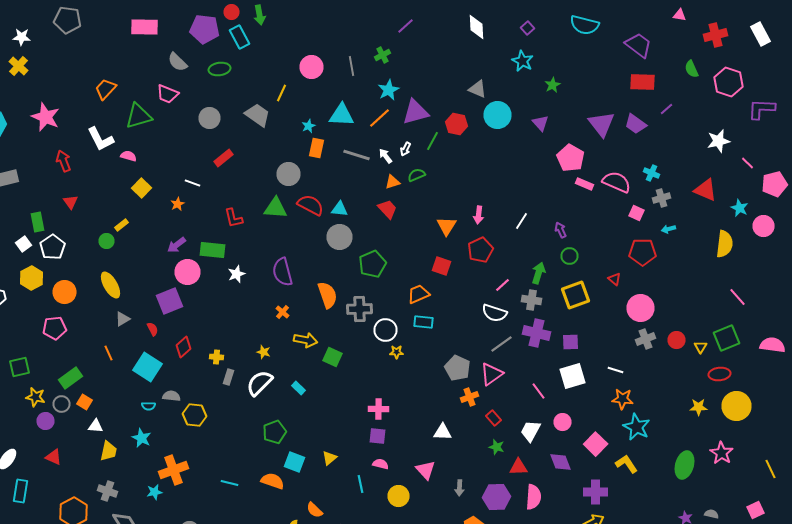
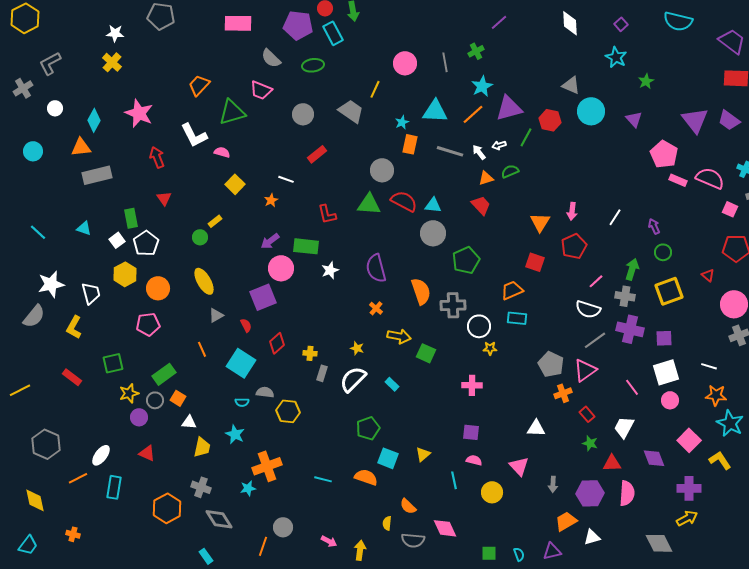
white arrow: (406, 149) -> (499, 145), turned 48
yellow star: (36, 397) -> (129, 393), turned -30
pink cross: (378, 409) -> (472, 385), moved
pink circle: (562, 422) -> (670, 400), moved

